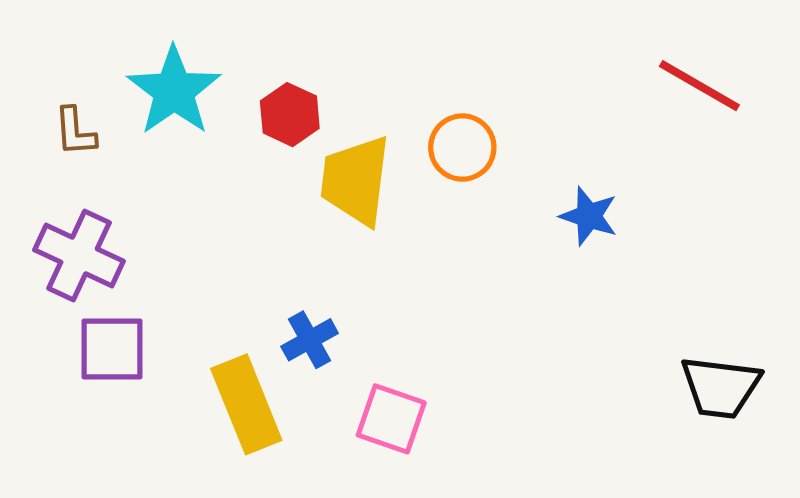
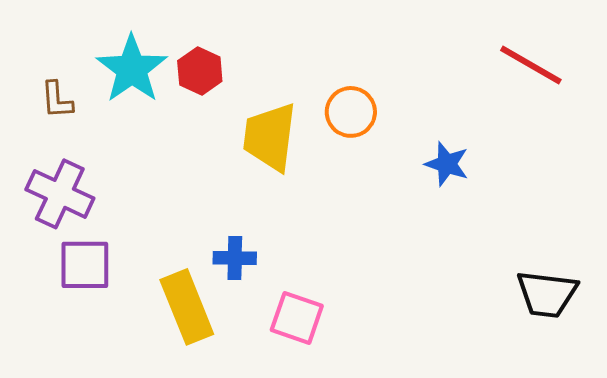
red hexagon: (290, 115) -> (200, 71), moved
blue cross: (310, 340) -> (235, 258), turned 30

